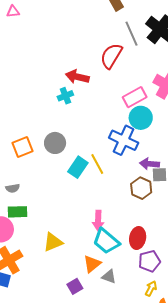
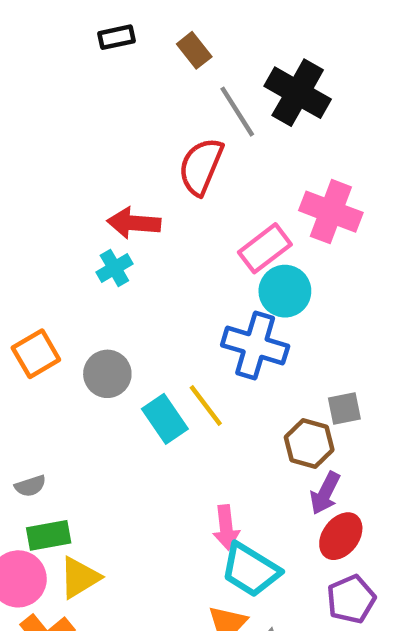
orange square: (23, 147) -> (36, 354), moved
purple arrow: (150, 164) -> (325, 493), moved, turned -60
cyan rectangle: (78, 167) -> (165, 419), turned -60
red ellipse: (138, 238) -> (341, 536), moved, turned 35
yellow triangle: (53, 242) -> (80, 578), moved

